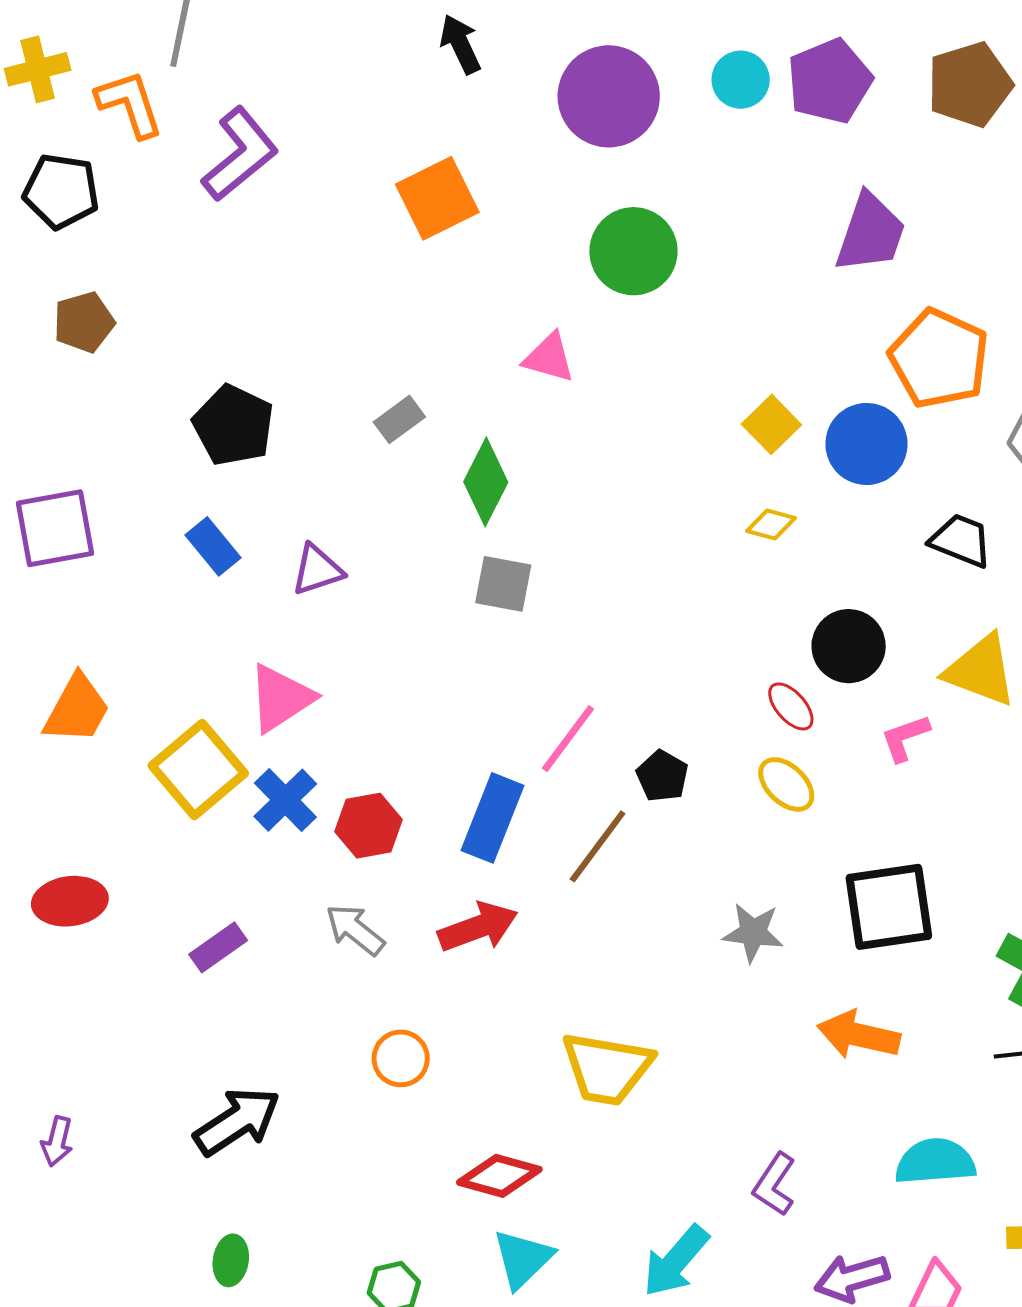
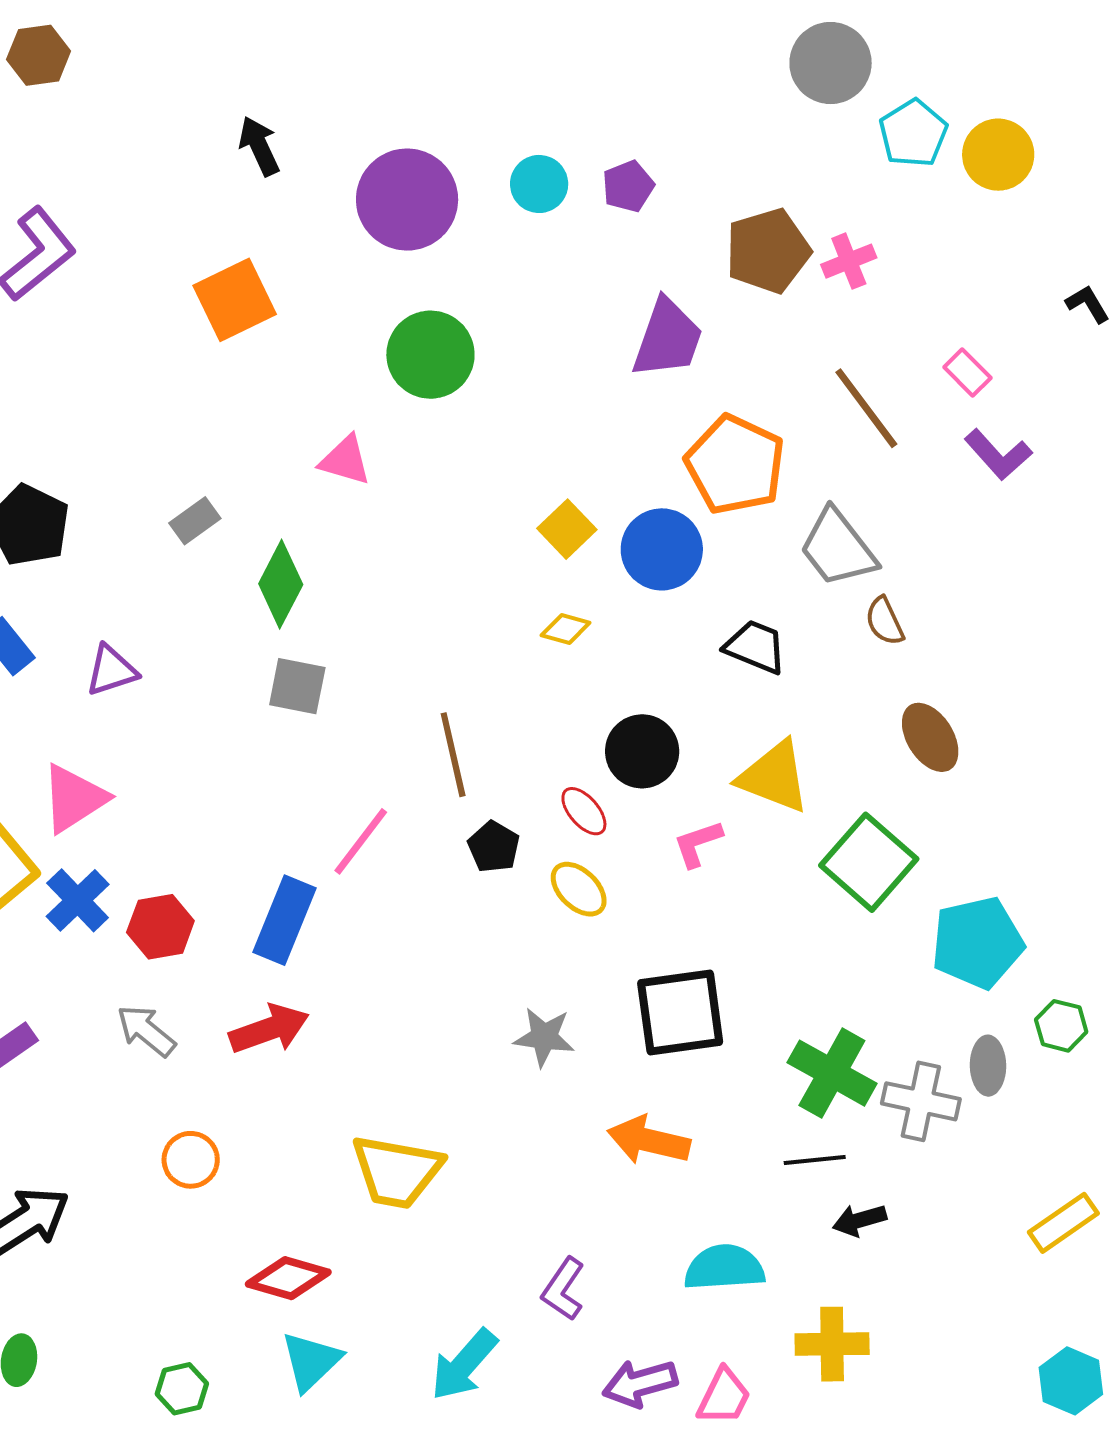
purple pentagon: (830, 81) -> (628, 186), size x0.6
brown pentagon: (970, 84) -> (768, 251), moved
black pentagon: (662, 776) -> (494, 847), moved
brown line: (598, 846) -> (453, 755), moved, turned -50

